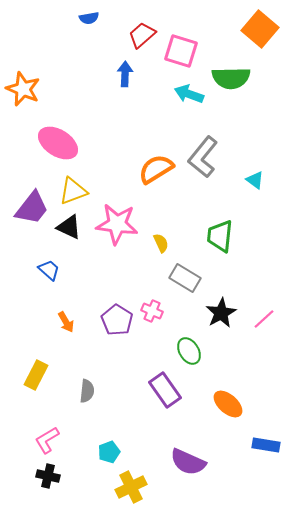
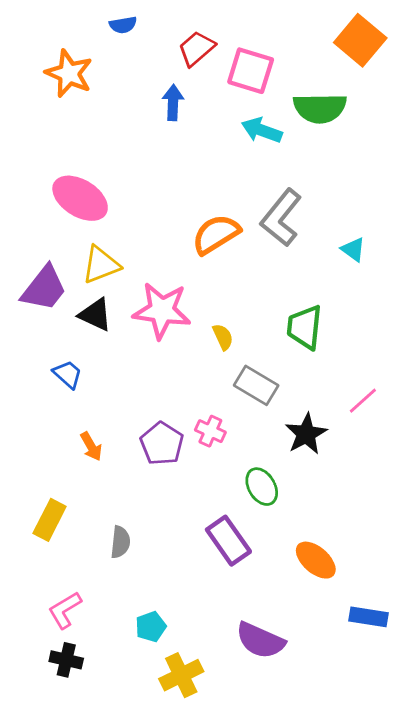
orange star: (23, 89) -> (69, 73), moved
pink line: (264, 319) -> (363, 401), moved

